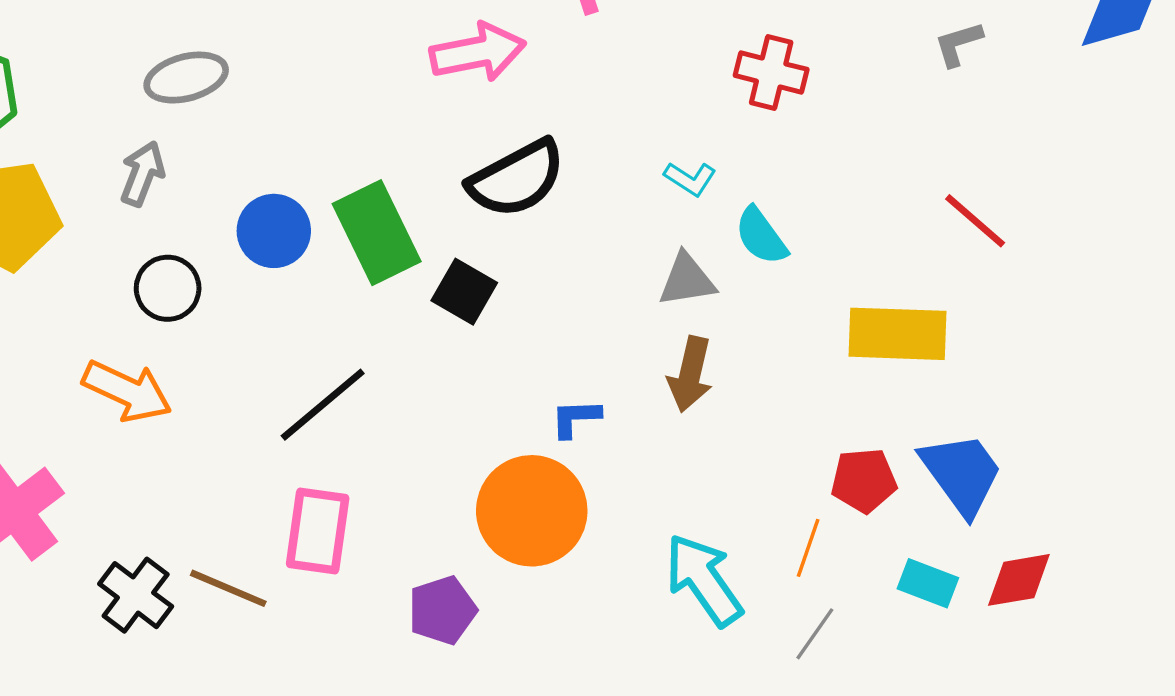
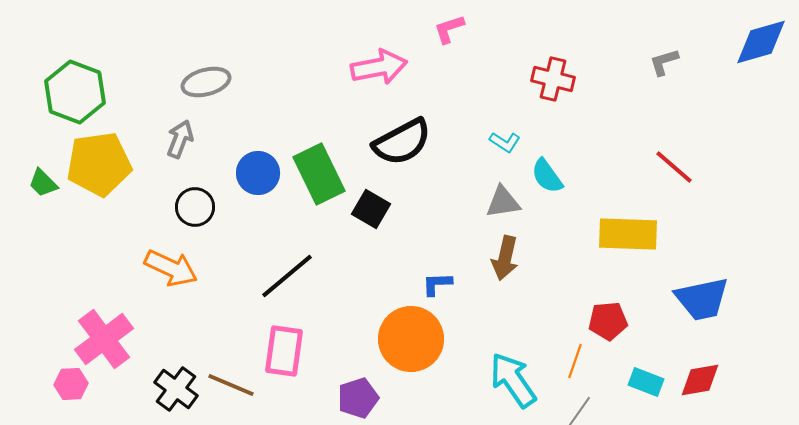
blue trapezoid: (962, 474) -> (702, 299), moved, turned 114

